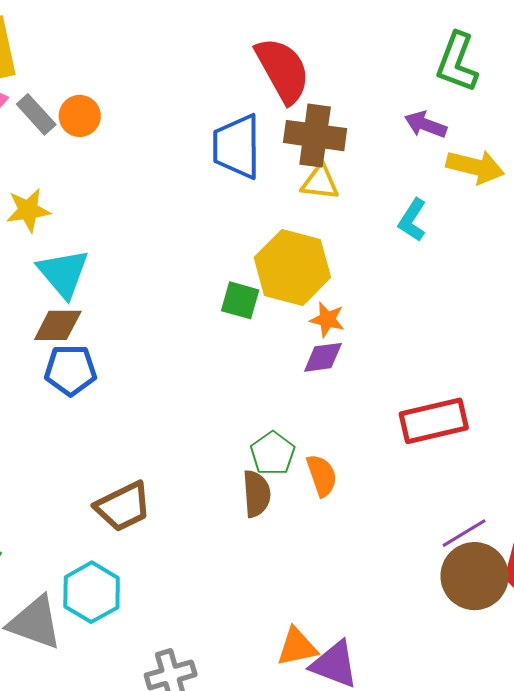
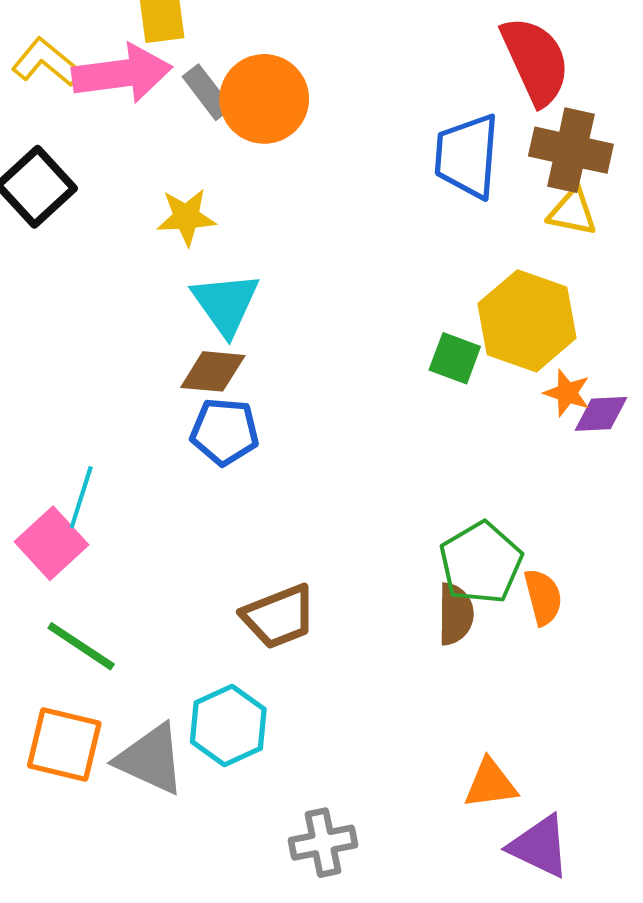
orange circle: (80, 116) -> (264, 99), size x1.6
purple diamond: (323, 357) -> (601, 414), moved
green pentagon: (273, 453) -> (481, 563), size x1.4
orange triangle: (297, 647) -> (491, 784), moved

